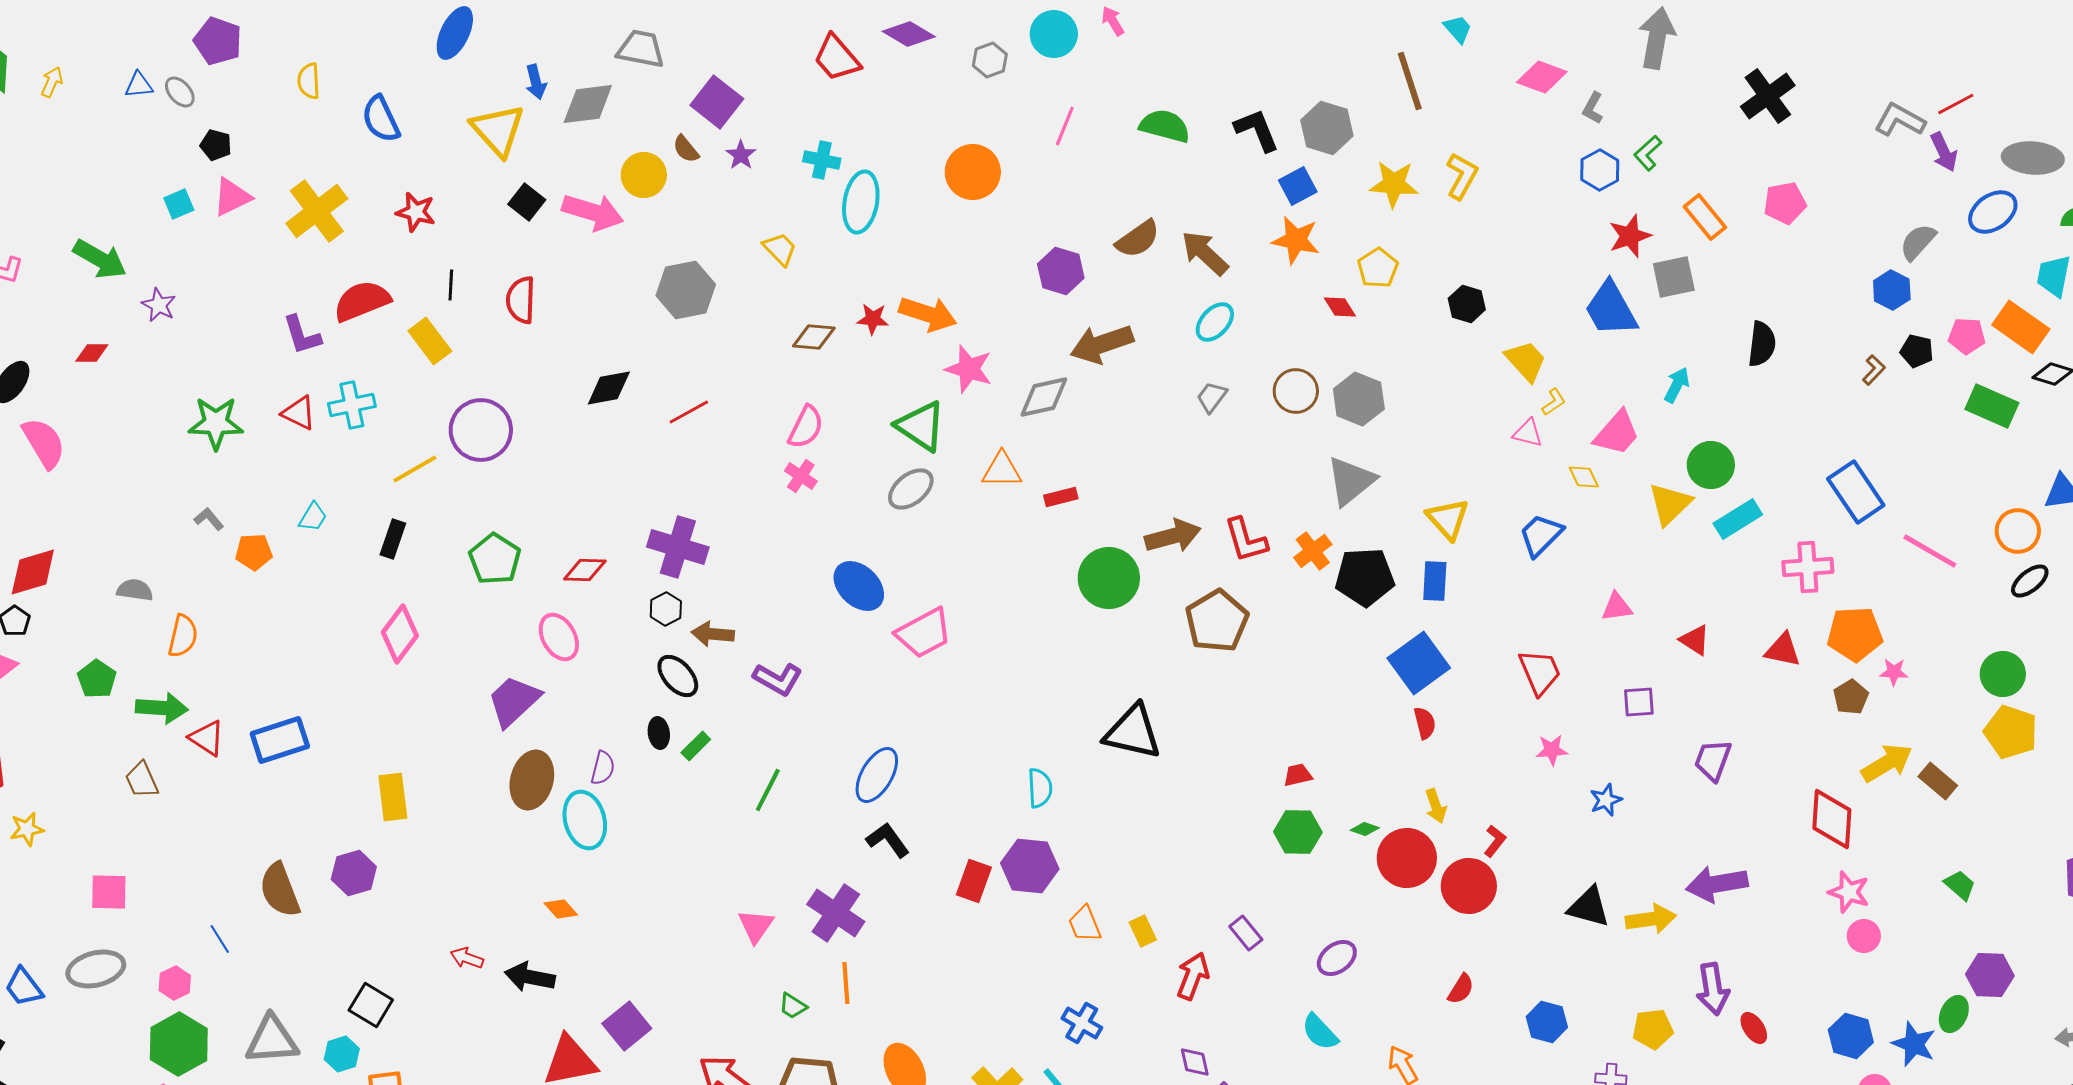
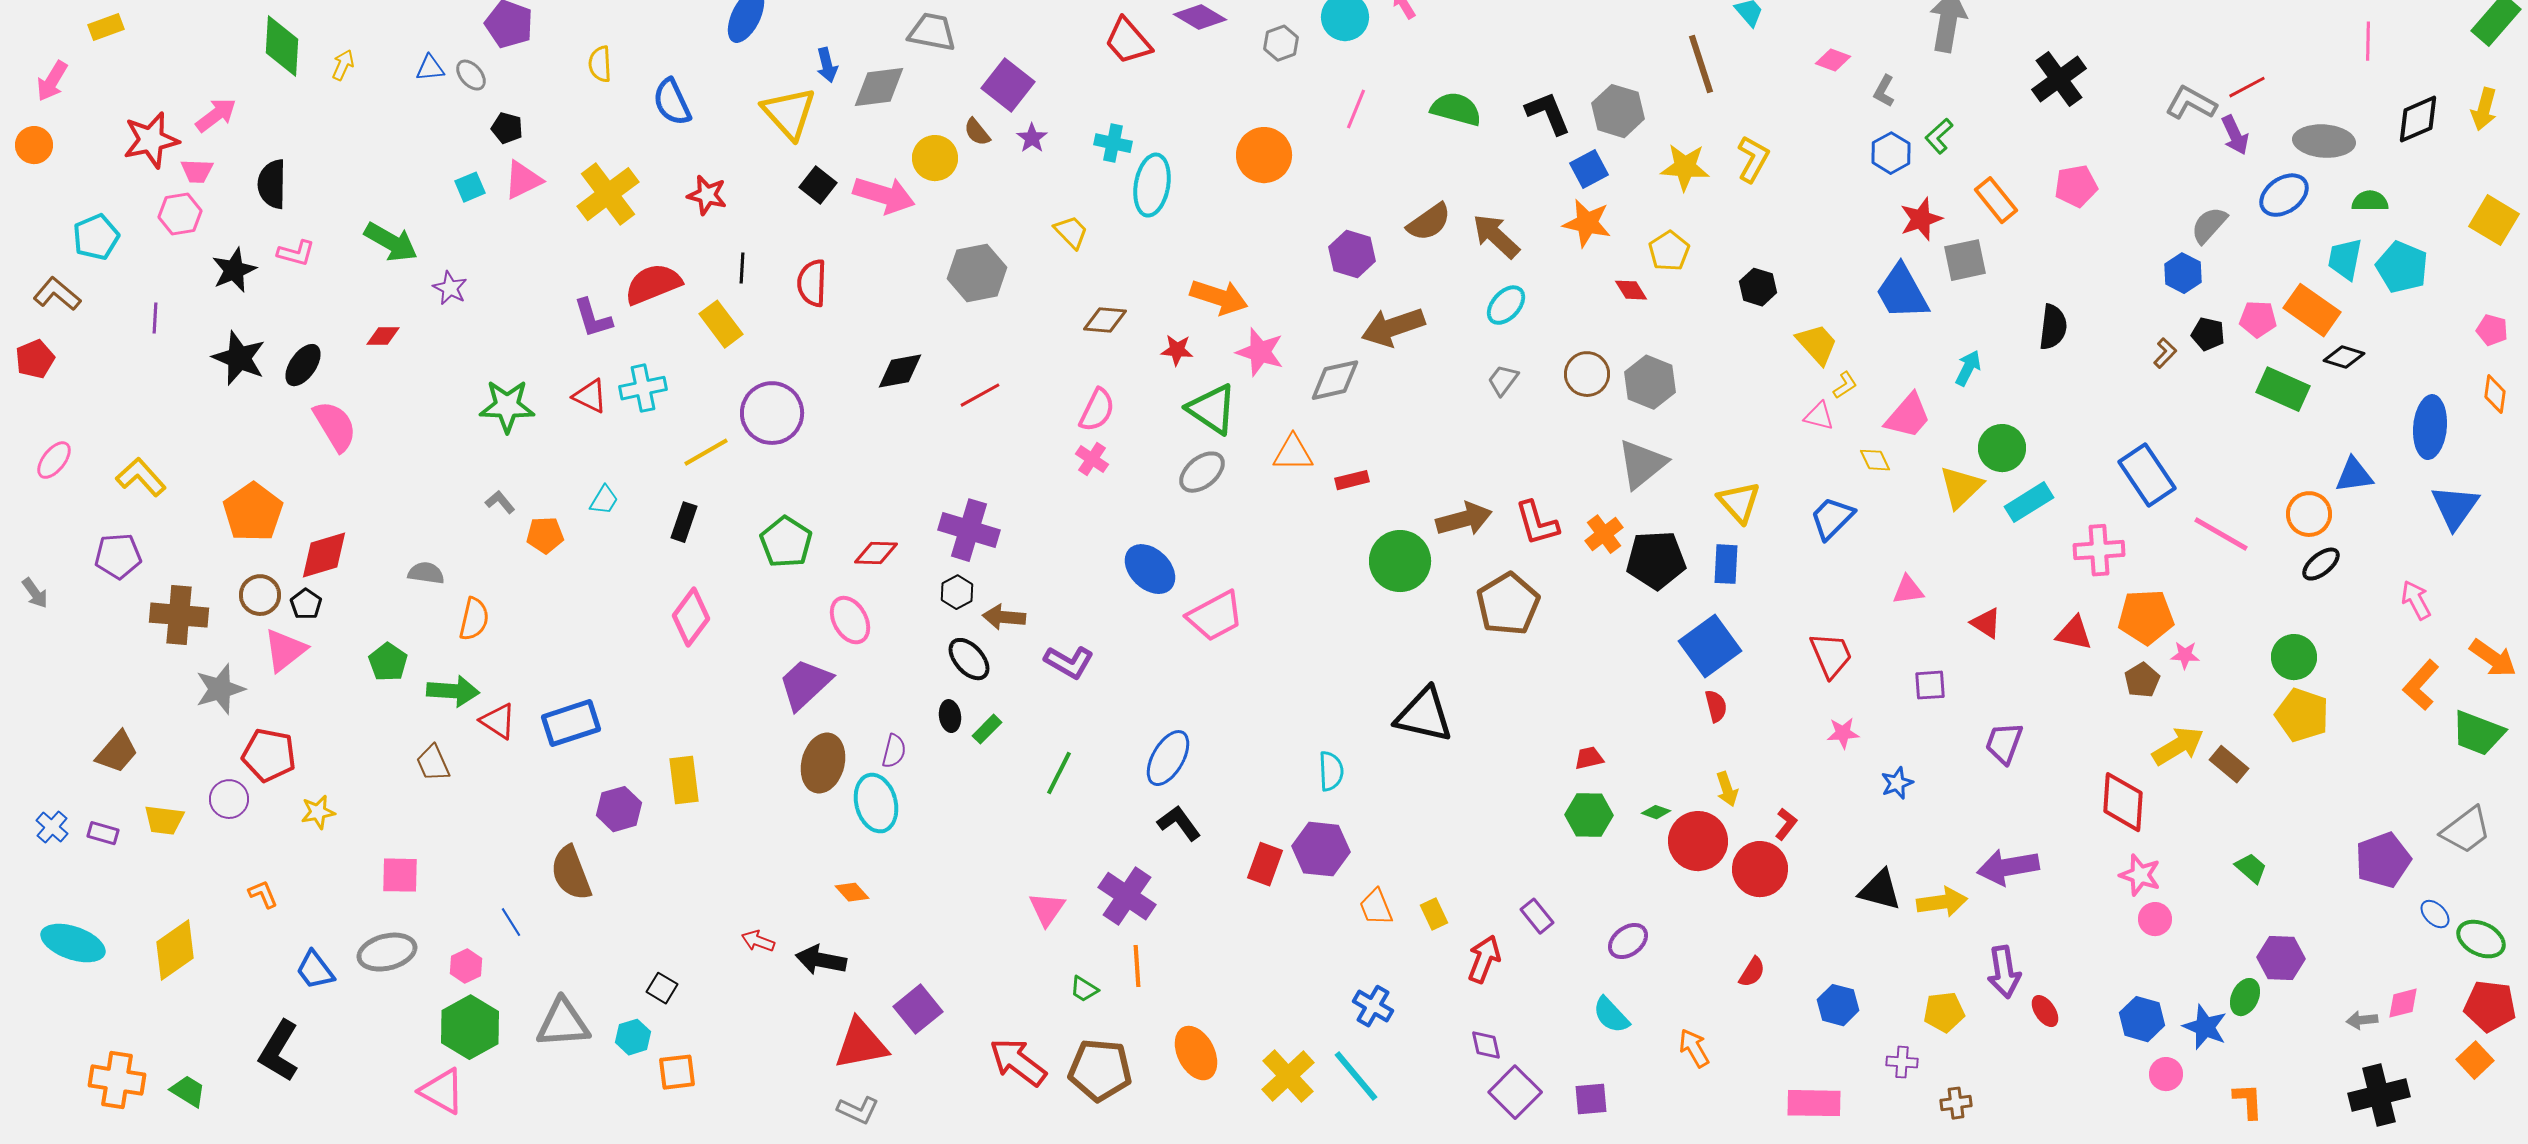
pink diamond: (1542, 77) -> (1833, 60), size x0.7
red star: (873, 319) -> (1177, 350), moved
purple hexagon: (354, 873) -> (619, 809), moved
black square: (371, 1005) -> (662, 988), size x0.7

